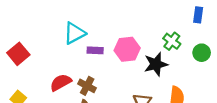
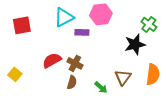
pink hexagon: (127, 49) -> (101, 14), moved
red square: (18, 54) -> (22, 25), moved, turned 30

